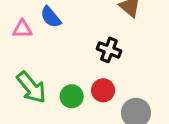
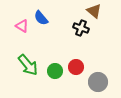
pink triangle: (22, 29) -> (22, 26), turned 32
black cross: (109, 50) -> (81, 28), moved

